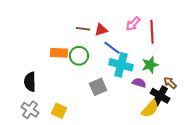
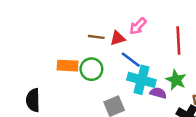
pink arrow: (133, 24) -> (138, 26), moved
green star: (150, 65) -> (176, 80), turned -30
purple semicircle: (139, 83) -> (158, 93), moved

